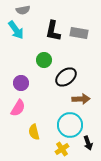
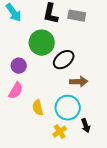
green circle: (44, 60) -> (42, 43), size x1.6
yellow semicircle: (34, 132) -> (38, 108), moved

